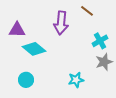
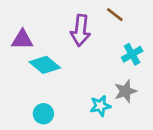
gray star: (104, 62) -> (125, 91), moved
cyan circle: (26, 80) -> (43, 114), moved

